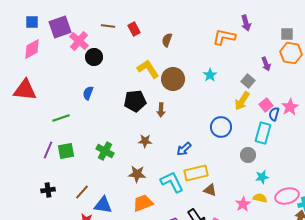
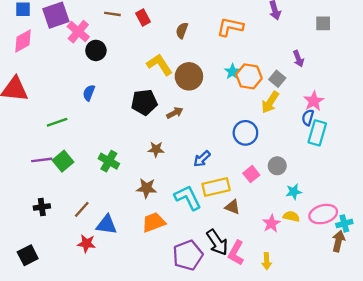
orange L-shape: (224, 37) -> (230, 27), moved
orange hexagon: (291, 53) -> (249, 76), moved
pink square: (266, 105) -> (251, 174), moved
pink star: (290, 107) -> (314, 101), moved
brown arrow: (161, 110) -> (175, 113), turned -120
cyan rectangle: (263, 133) -> (317, 133), moved
purple line: (48, 150) -> (42, 160), turned 60
green square: (66, 151) -> (63, 161), turned -30

